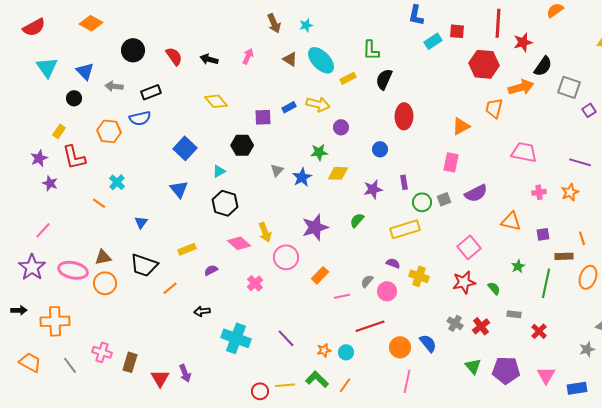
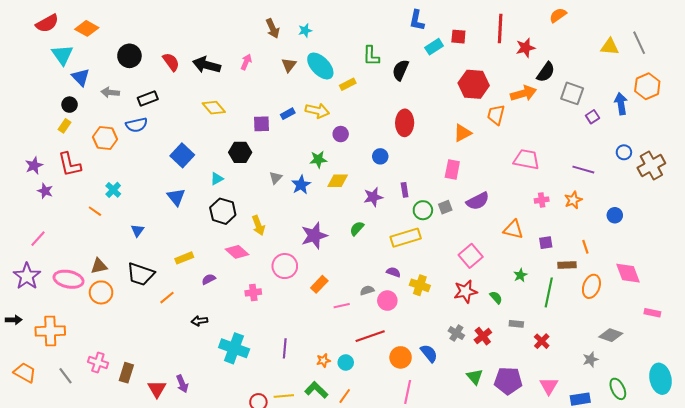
red semicircle: (34, 27) -> (47, 23), moved
black arrow: (209, 59) -> (207, 65), size x1.5
brown triangle: (290, 59) -> (289, 65), turned 35
red hexagon: (484, 64) -> (474, 84), moved
cyan triangle: (47, 67) -> (62, 55), moved
black semicircle: (384, 79) -> (401, 70), moved
yellow rectangle: (59, 131) -> (64, 126), moved
yellow arrow: (265, 232) -> (258, 225), moved
gray semicircle: (367, 281) -> (367, 290), turned 32
pink cross: (255, 283) -> (253, 292), turned 35
purple line: (286, 338) -> (285, 348), turned 48

